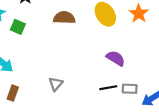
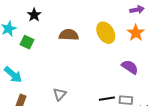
purple semicircle: (116, 58) -> (130, 67), moved

